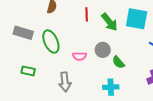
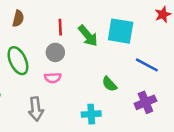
gray circle: (103, 50) -> (55, 52), moved
green semicircle: (118, 62) -> (109, 84), moved

